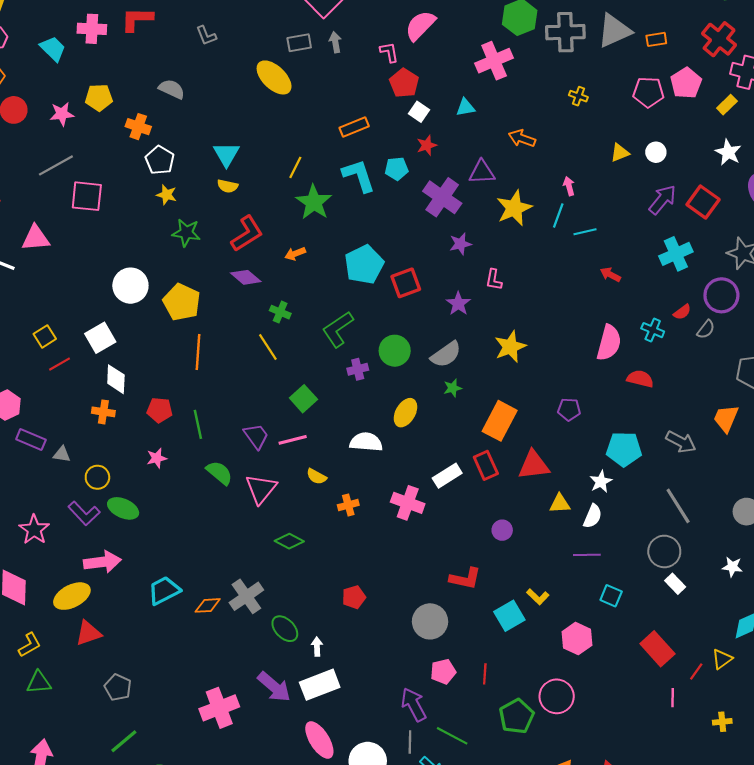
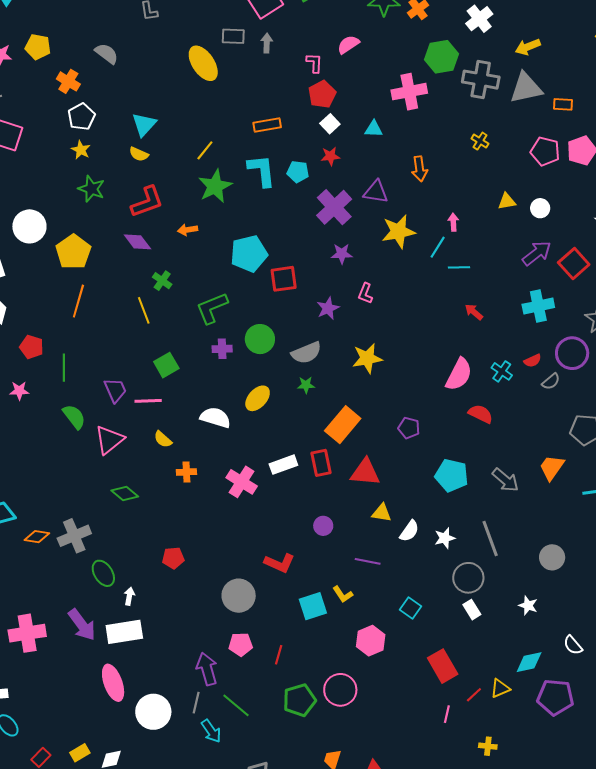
pink semicircle: (420, 26) -> (348, 45), size x0.7
orange arrow: (522, 138) -> (419, 169), turned -130
white star: (601, 482) -> (445, 538), moved
purple line: (587, 555) -> (368, 561), moved

